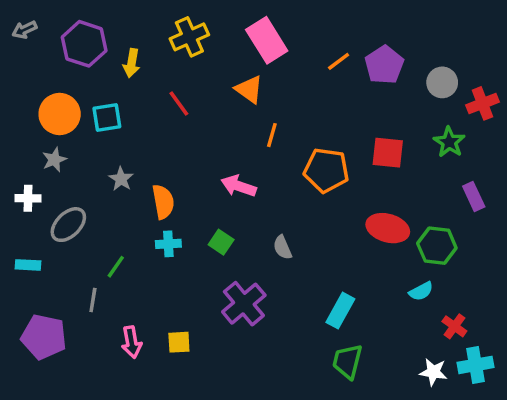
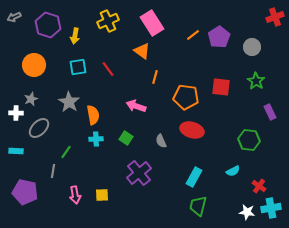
red line: (179, 103) -> (108, 69), moved
red cross: (483, 103) -> (275, 17), moved
cyan square: (107, 118) -> (78, 67), moved
gray star: (54, 160) -> (31, 99), moved
gray star: (121, 179) -> (69, 102), size x1.5
red ellipse: (388, 228) -> (192, 130), moved
cyan semicircle: (421, 291) -> (233, 171), moved

